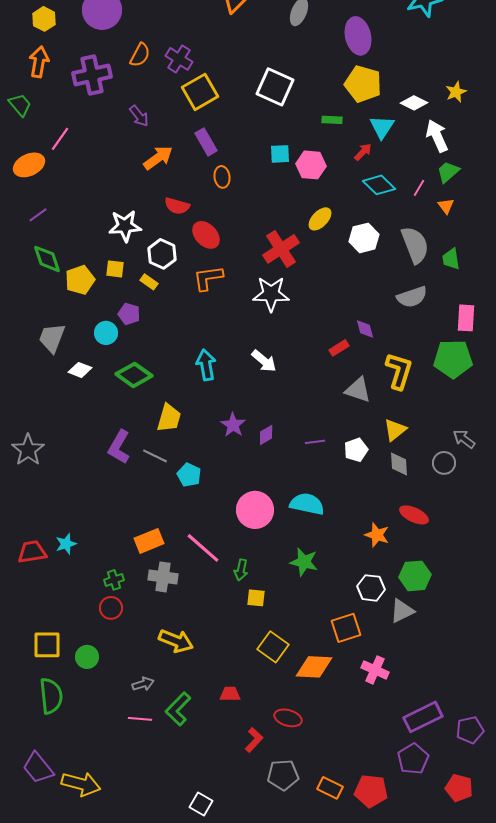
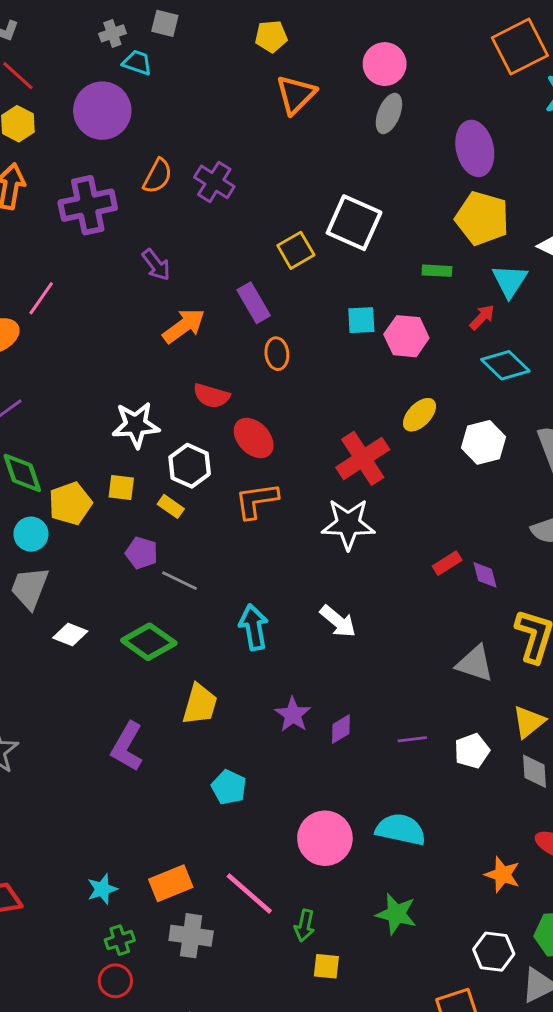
yellow square: (200, 92) -> (296, 250), moved, size x0.7
cyan circle: (106, 333) -> (31, 534), moved
red rectangle: (339, 348) -> (447, 563), moved
gray line: (155, 456) -> (179, 581), moved
cyan star: (66, 544) -> (102, 889), moved

